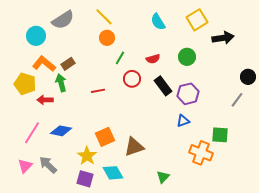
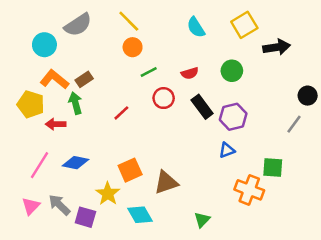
green line: (120, 58) -> (149, 72), turned 32
red line: (98, 91) -> (121, 113), turned -32
purple square: (85, 179) -> (85, 217), moved

